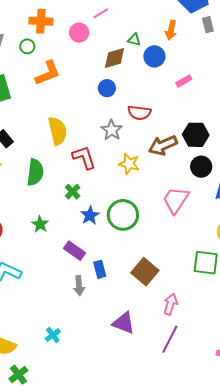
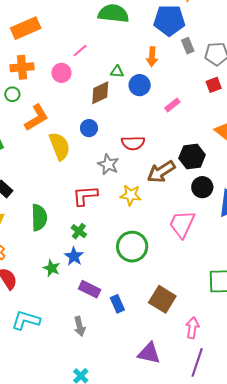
blue circle: (107, 88) -> (89, 128), moved
yellow semicircle: (58, 131) -> (60, 146), moved
red L-shape: (84, 158) -> (85, 196), turned -68
blue star: (90, 215) -> (74, 256), moved
gray arrow: (79, 286) -> (80, 326), moved

